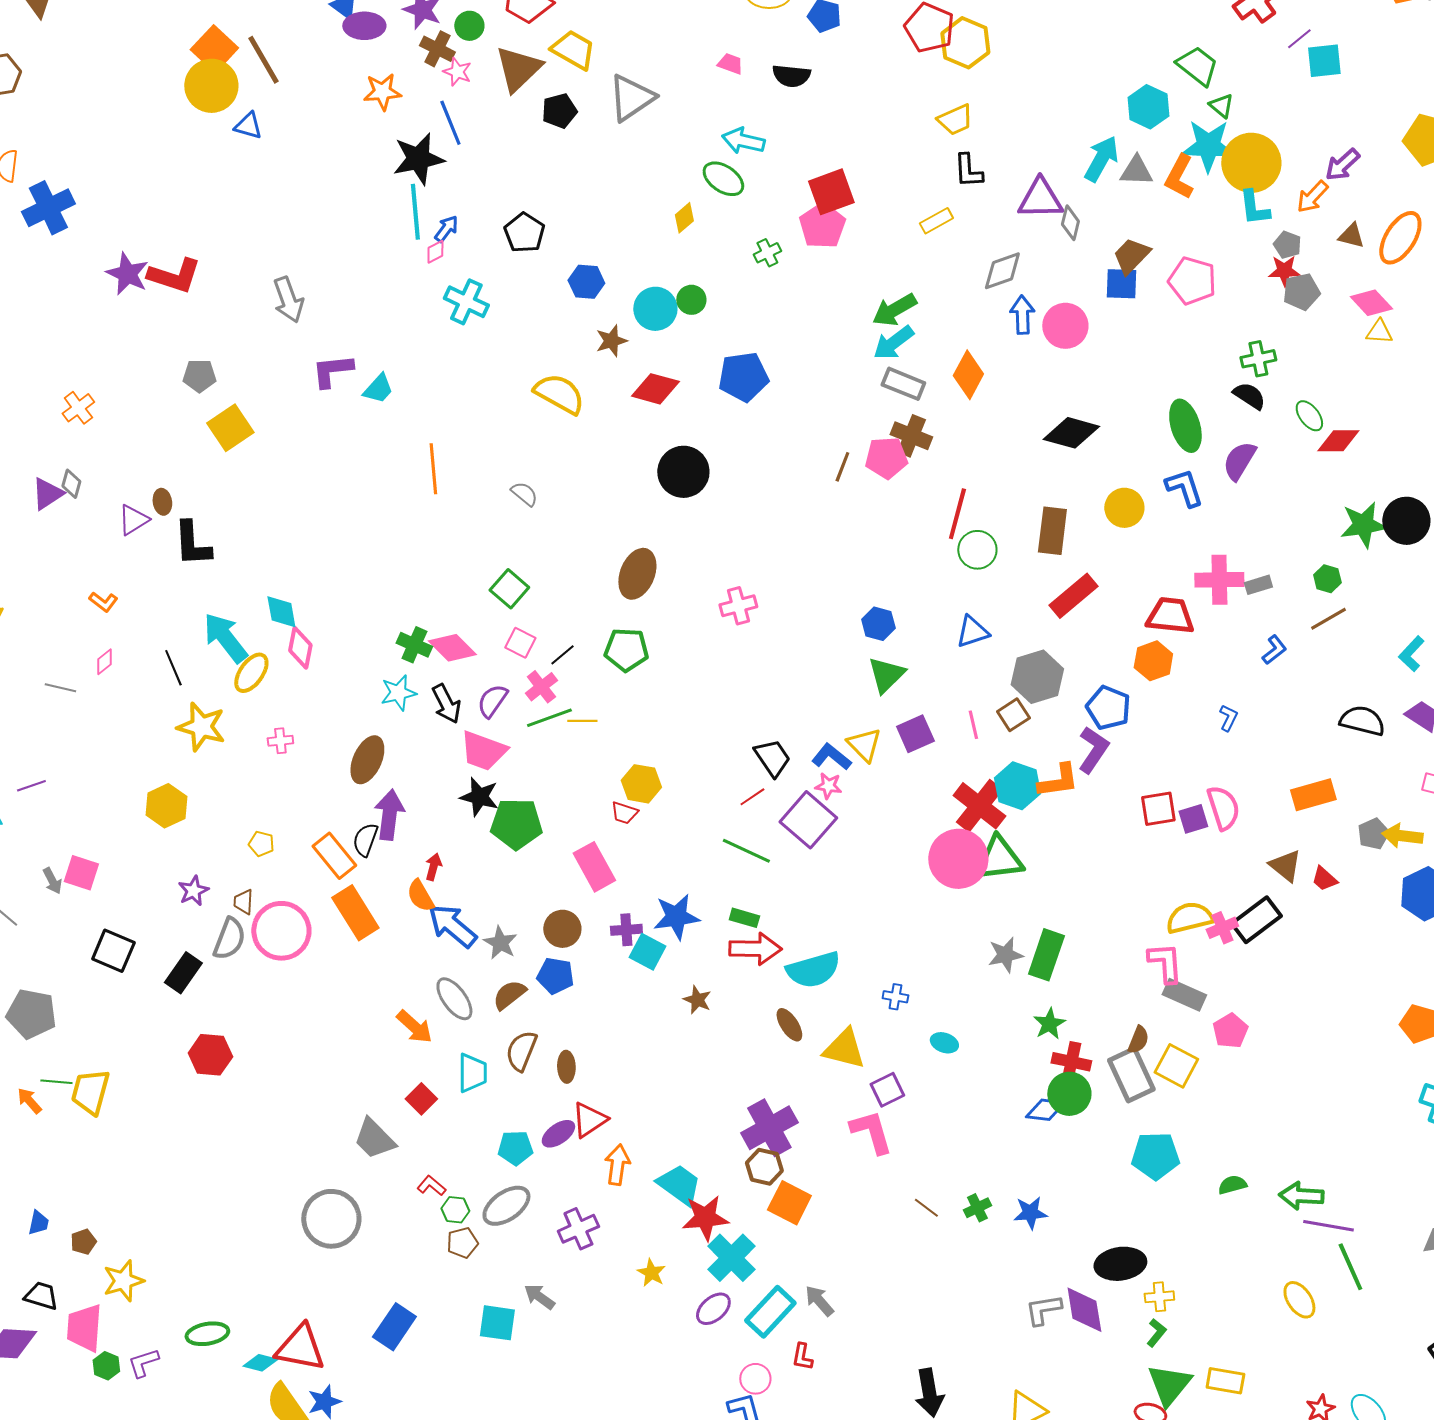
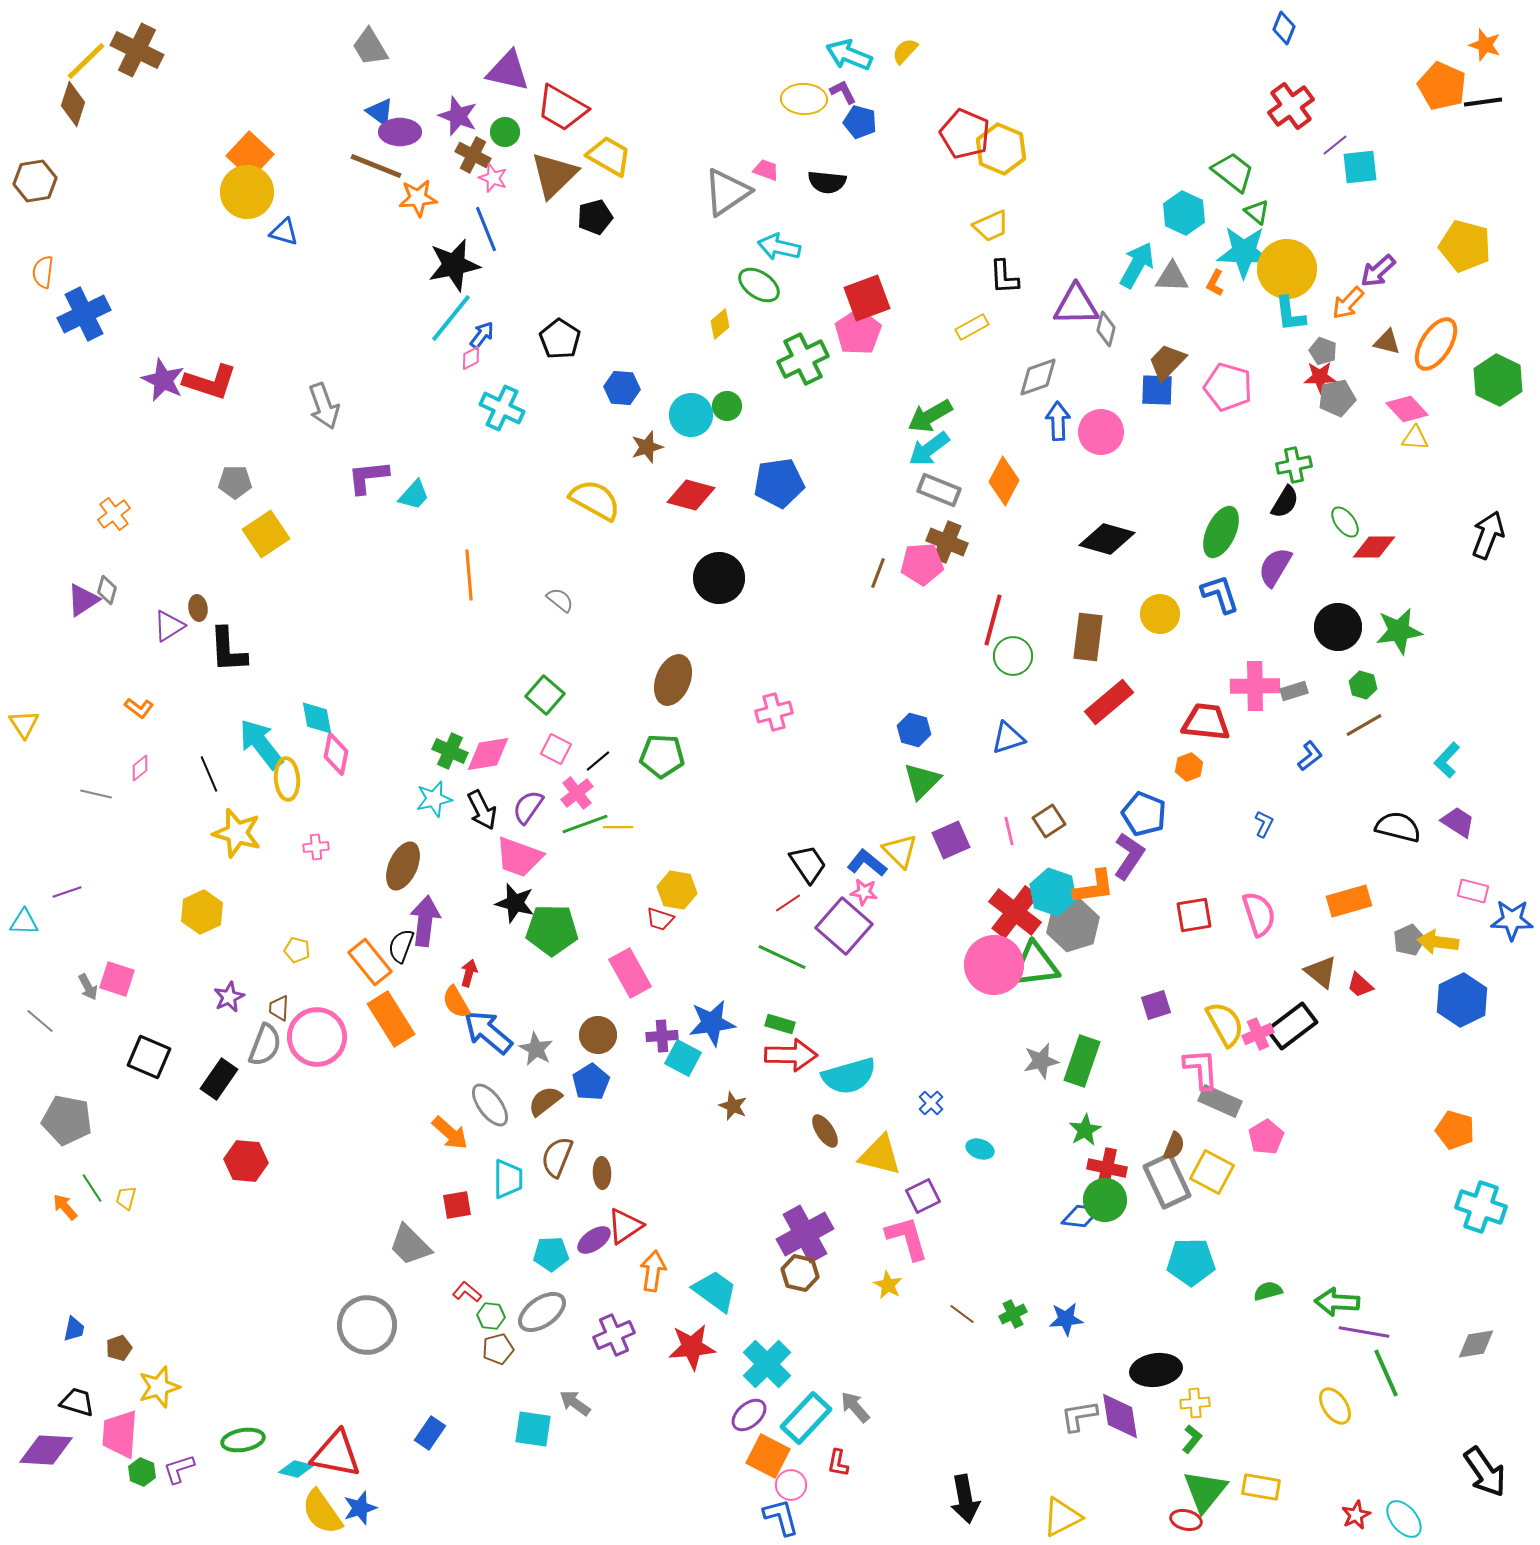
brown line: (263, 60) -> (376, 166), moved, turned -38
gray triangle: (631, 98) -> (727, 192), moved
orange L-shape: (1179, 177) -> (1215, 283), size x0.6
cyan line: (415, 212) -> (451, 318), turned 44
green cross: (767, 253) -> (803, 359), size x1.8
black semicircle: (1249, 396) -> (1285, 502), turned 88
green ellipse: (1185, 426) -> (1221, 532), turned 42
black circle: (1406, 521) -> (1338, 627), moved
pink diamond: (452, 648) -> (488, 754), turned -54
orange hexagon: (1153, 661) -> (1189, 767), size x0.7
yellow ellipse: (251, 673) -> (287, 779), turned -39
gray hexagon: (1037, 677) -> (1073, 925), moved
purple square: (1193, 819) -> (1156, 1005), moved
yellow semicircle: (1189, 918) -> (1225, 1024), turned 75
blue pentagon: (555, 976) -> (591, 1082), turned 30
blue cross: (895, 997) -> (931, 1103), turned 35
green line: (56, 1082) -> (92, 1188), turned 52
yellow trapezoid: (90, 1092) -> (126, 1198), size x0.5
red square: (421, 1099) -> (457, 1205), turned 36
orange square: (789, 1203) -> (768, 1456), moved
red star: (705, 1218) -> (692, 1347), moved
yellow star: (651, 1273) -> (888, 1285), moved
blue rectangle: (394, 1327) -> (430, 1433), size x0.7

